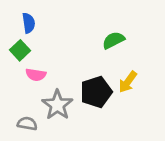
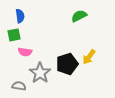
green semicircle: (113, 40) -> (79, 16), moved
green square: (20, 50) -> (14, 35), turned 32

